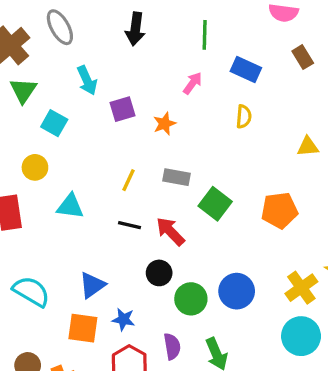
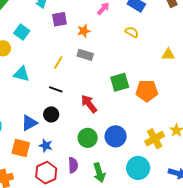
yellow semicircle: (244, 117) -> (132, 32), turned -72
cyan square: (54, 123) -> (22, 32), moved
gray rectangle: (177, 177) -> (85, 55), moved
green square: (215, 204) -> (120, 82), moved, turned 30
red arrow: (170, 231) -> (89, 104), moved
black circle: (159, 273) -> (51, 114), moved
cyan circle: (301, 336) -> (138, 168), moved

